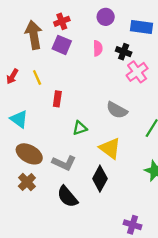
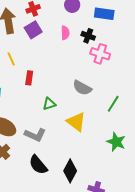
purple square: (62, 45) -> (33, 30), turned 36
pink cross: (137, 72) -> (100, 54), turned -36
black diamond: (100, 179) -> (70, 171), moved

